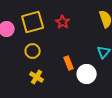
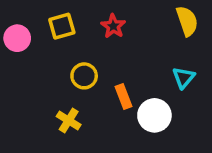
yellow square: (33, 22) -> (62, 26), size x0.7
yellow circle: (33, 51) -> (84, 76), moved

